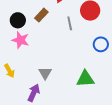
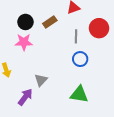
pink star: (20, 40) -> (24, 42), turned -30
blue circle: (101, 44) -> (80, 59), moved

